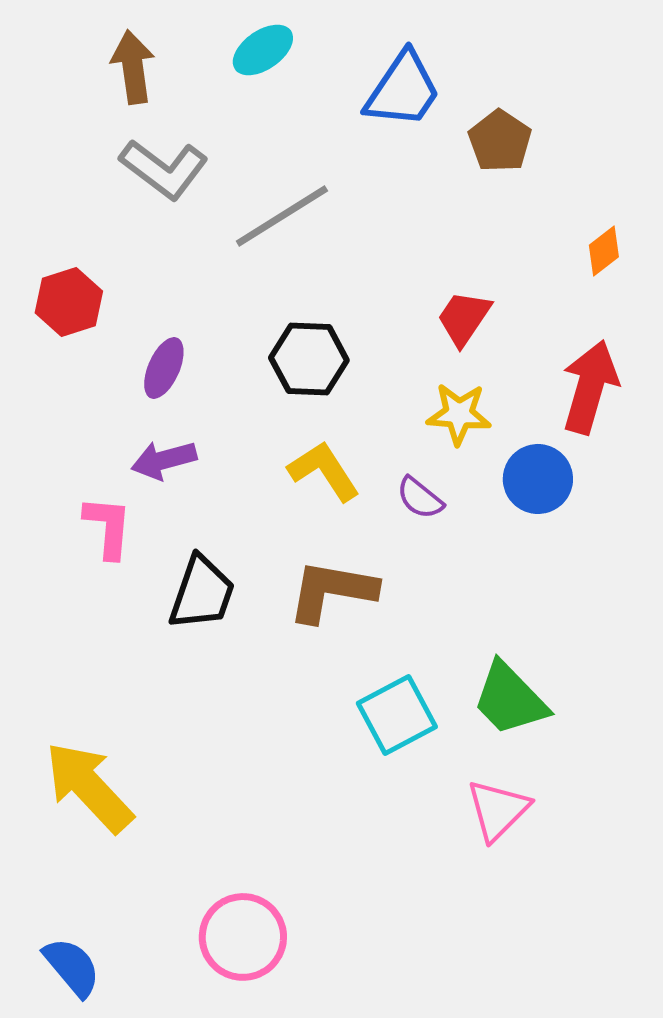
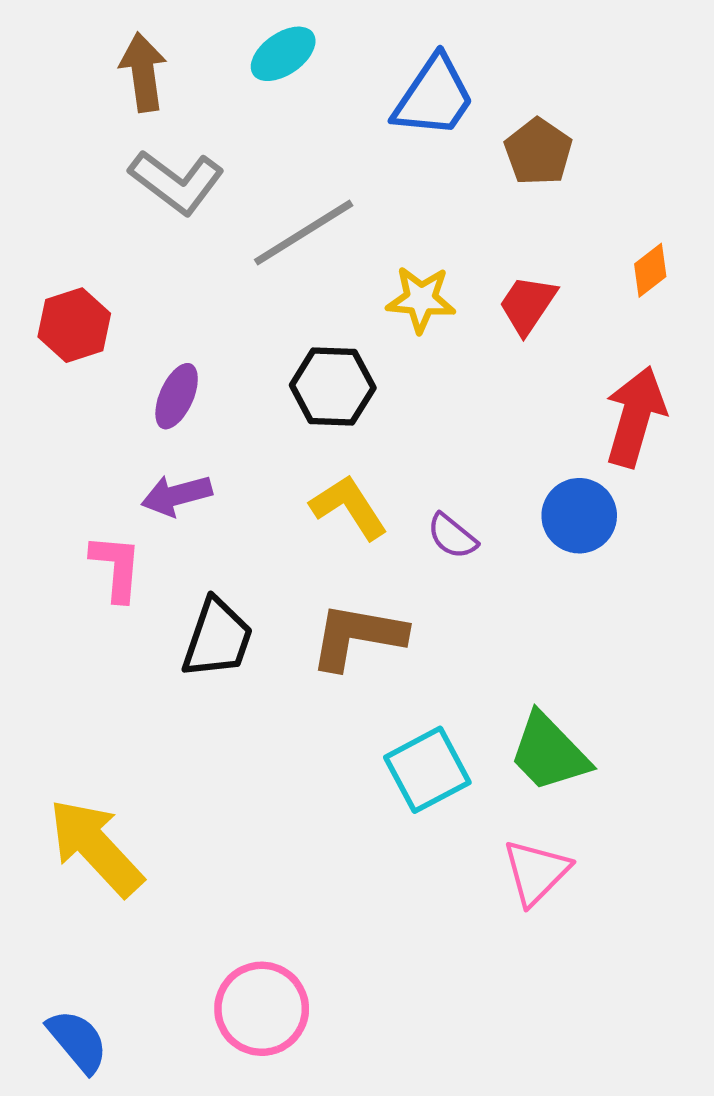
red trapezoid: (464, 318) -> (528, 305), moved
yellow star: (459, 414) -> (421, 299), moved

